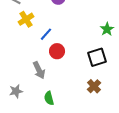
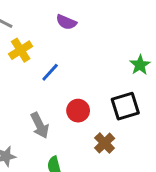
red circle: (57, 51) -> (78, 111), moved
brown cross: (94, 86) -> (105, 143), moved

